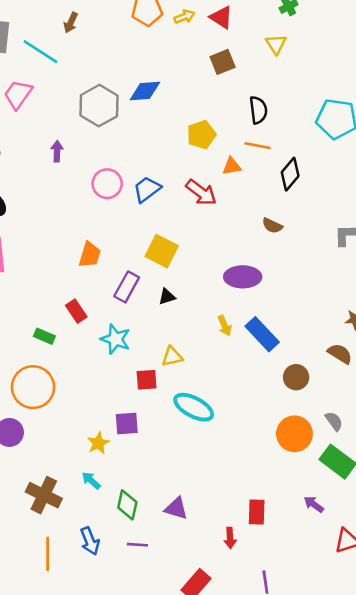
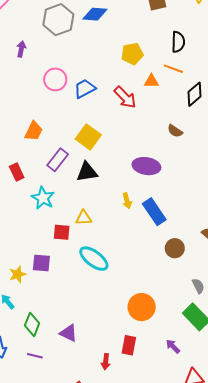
black triangle: (167, 297) -> (87, 172), size x1.6
orange circle: (294, 434) -> (142, 307), moved

